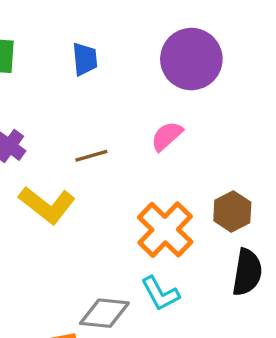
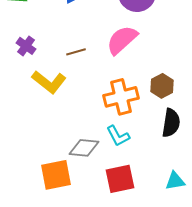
pink semicircle: (167, 136) -> (122, 40), size x1.6
orange cross: (165, 230) -> (121, 97), turned 32

